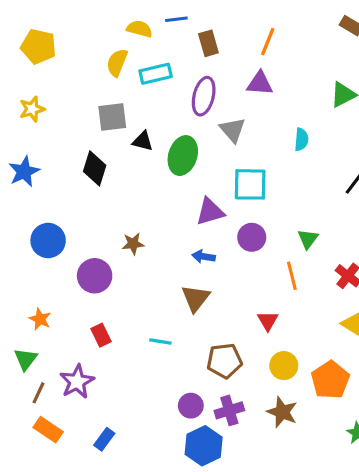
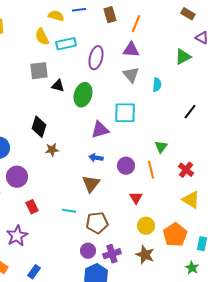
brown rectangle: (208, 43) -> (110, 15), moved
yellow semicircle: (117, 63) -> (42, 37), turned -48
gray triangle: (232, 130) -> (131, 75), moved
black diamond: (95, 168) -> (39, 127), moved
purple circle: (252, 237) -> (126, 166), moved
purple circle: (95, 276) -> (17, 177), moved
brown pentagon: (224, 361) -> (97, 223), moved

